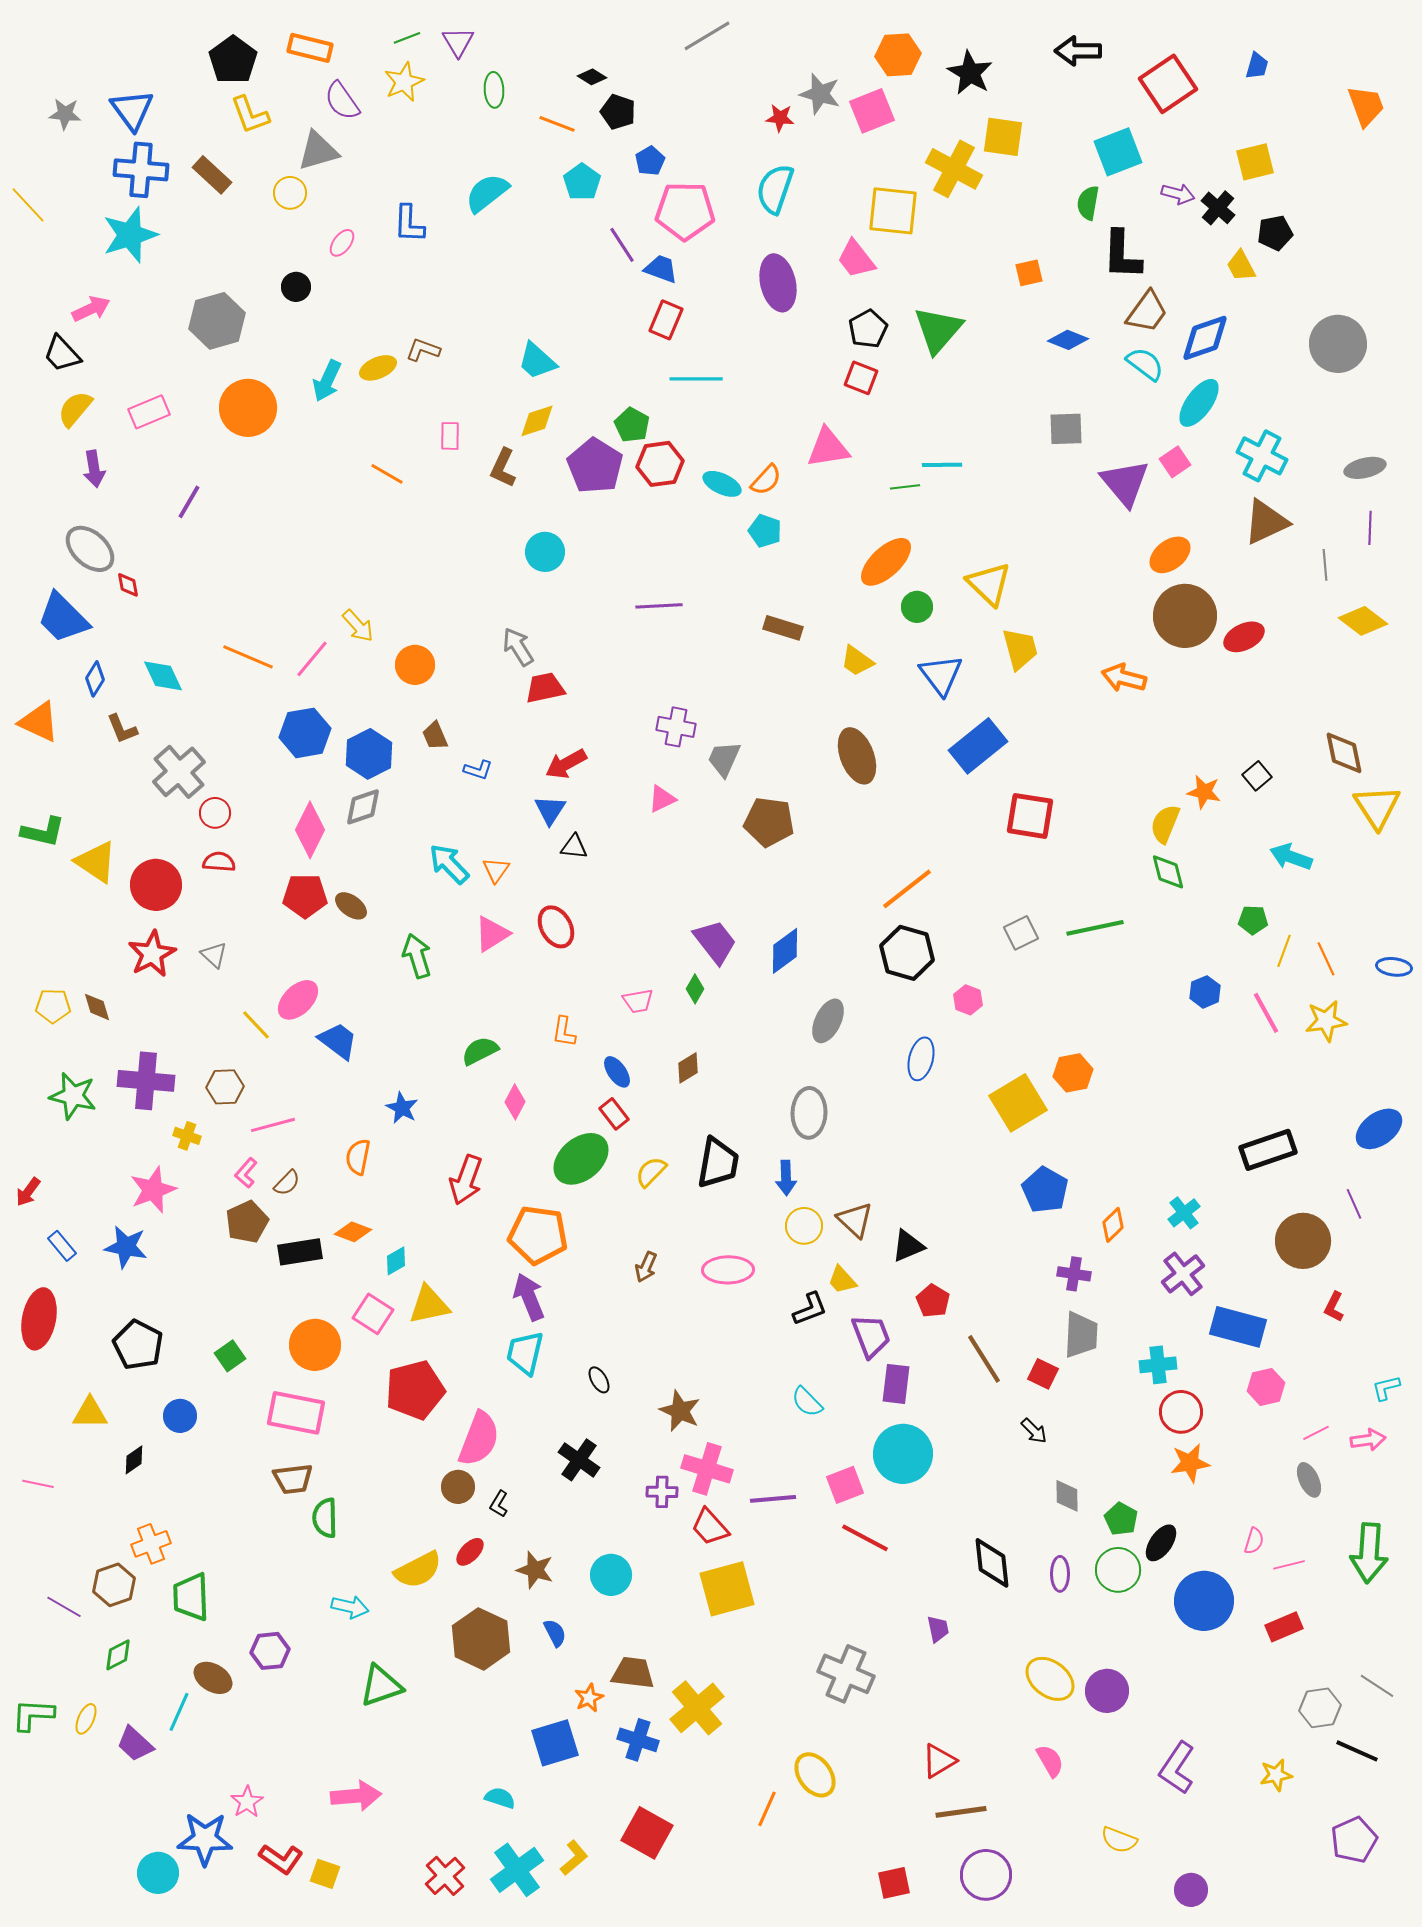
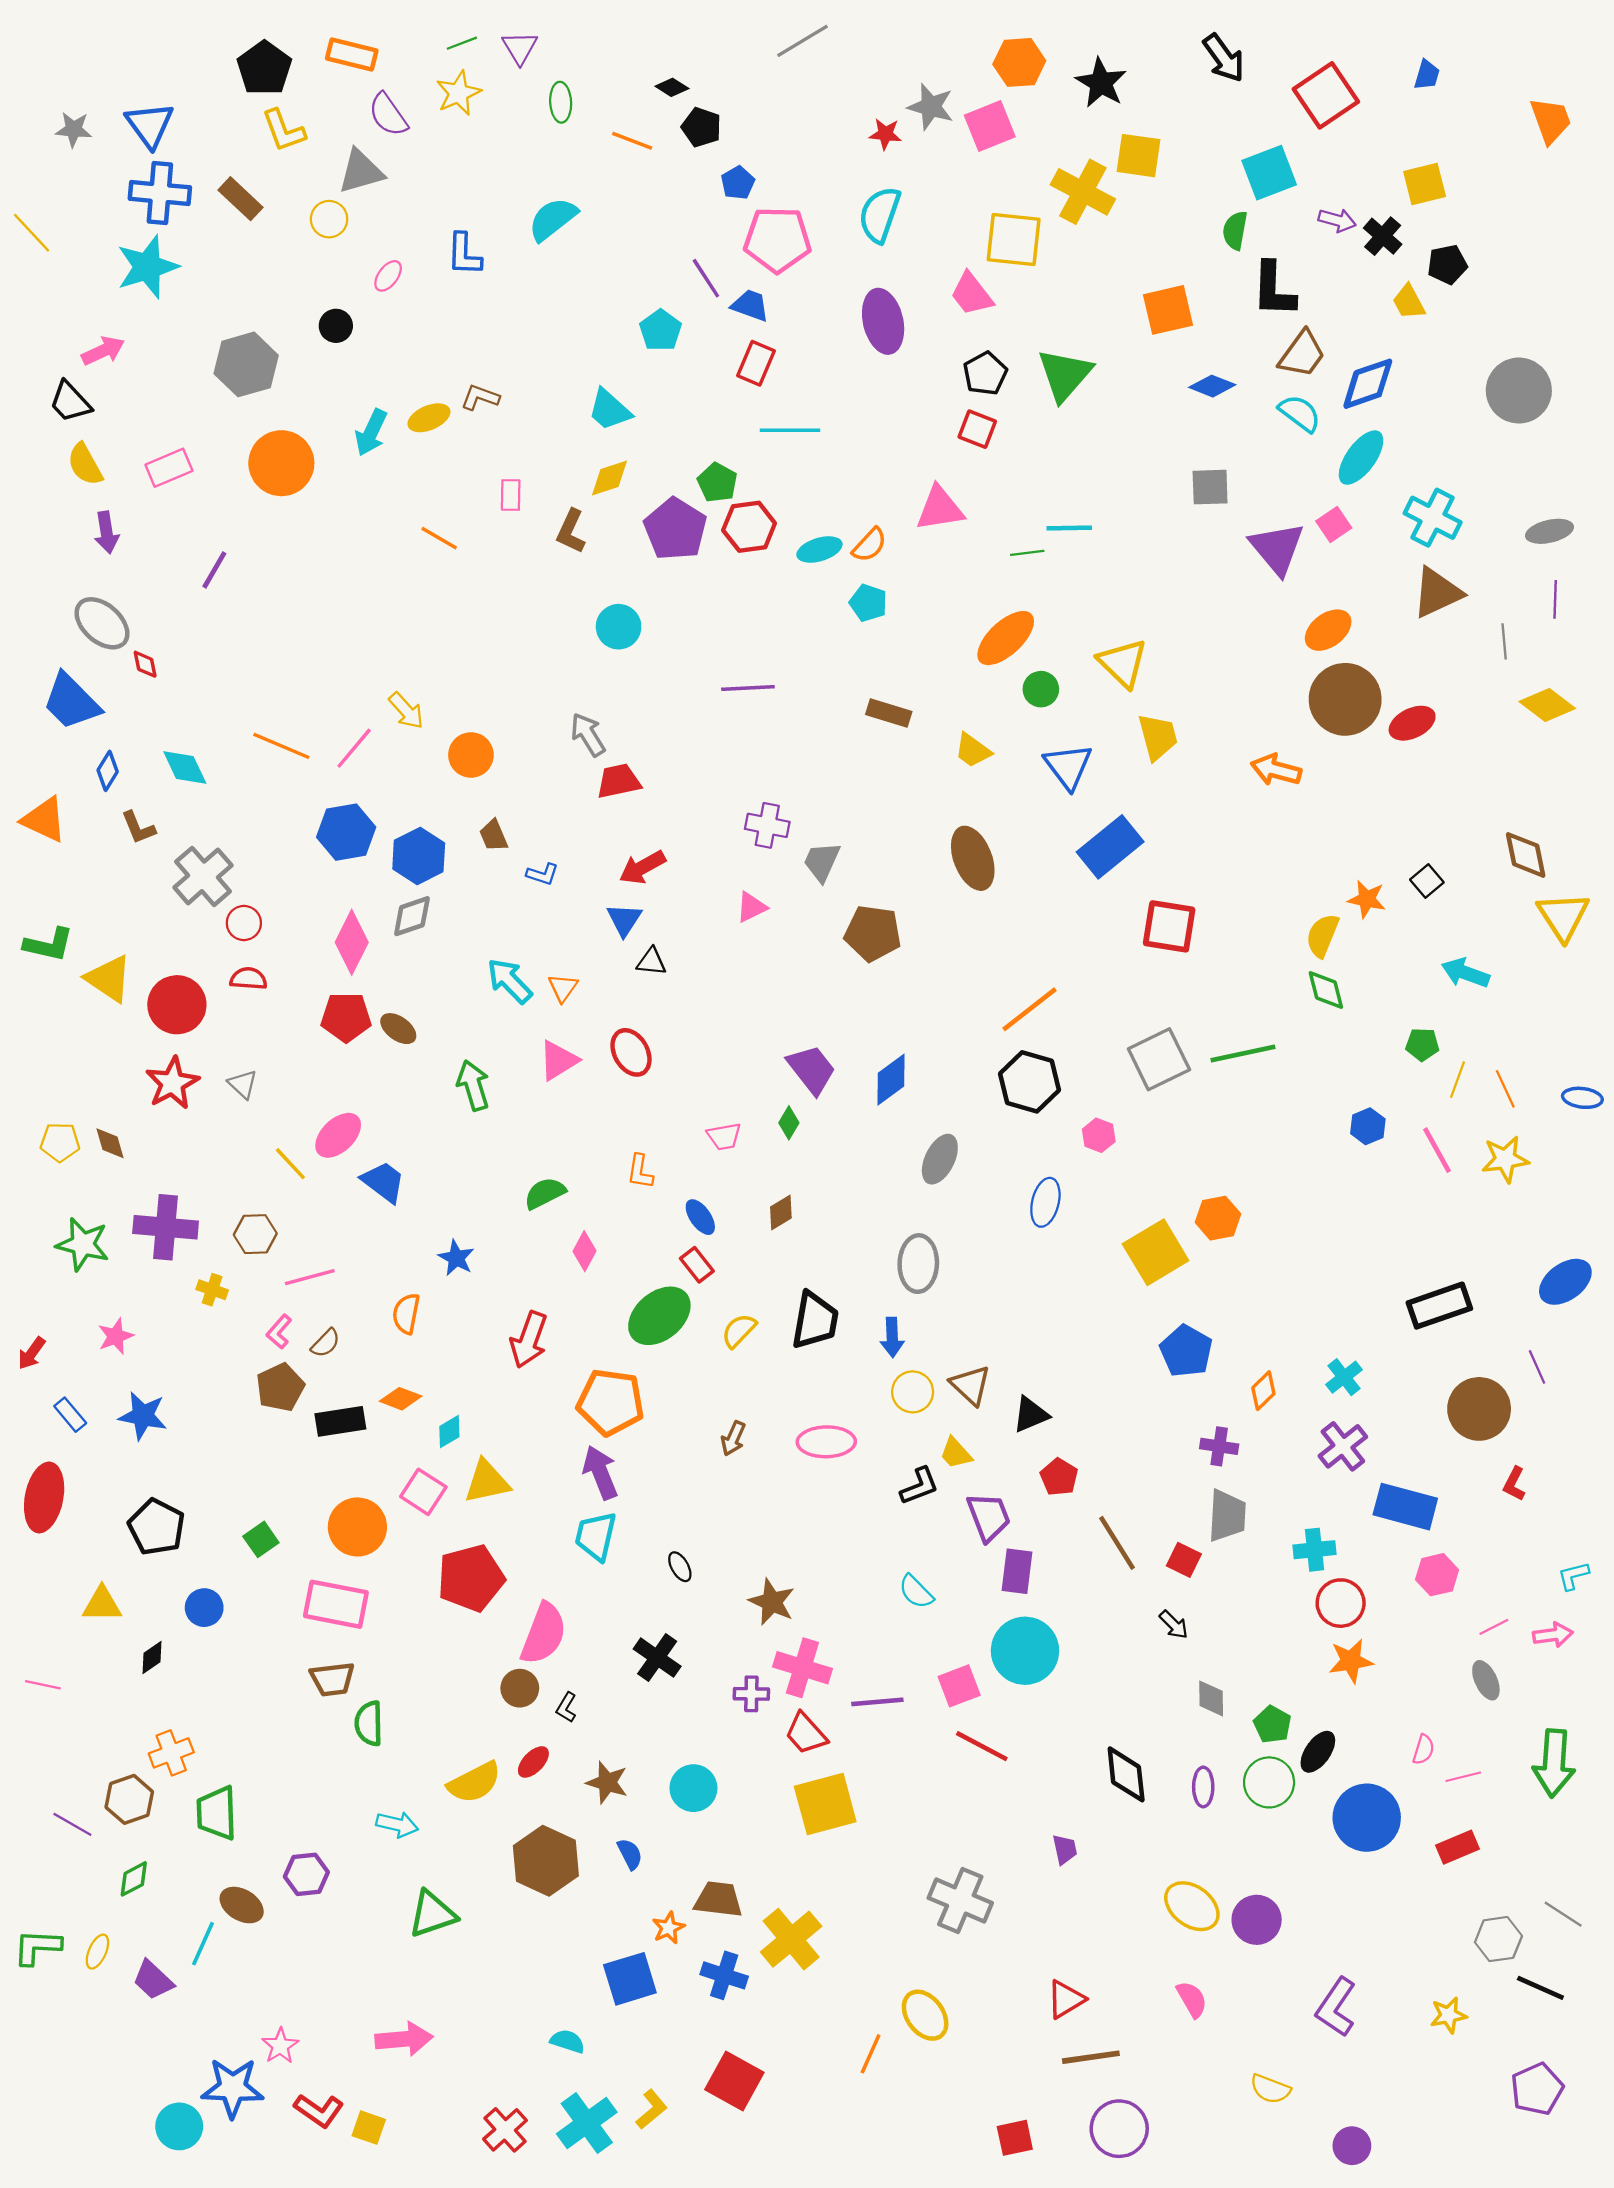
black arrow: (1078, 51) -> (1224, 58), turned -126
cyan pentagon: (582, 182) -> (661, 330), moved
orange square: (1029, 273) -> (1168, 310), size x1.6
yellow semicircle: (75, 409) -> (85, 464), turned -69
cyan ellipse: (722, 484) -> (819, 549), turned -42
gray square: (1021, 933) -> (1159, 1059), size x1.6
pink star: (153, 1190) -> (116, 1336), moved, size x0.7

